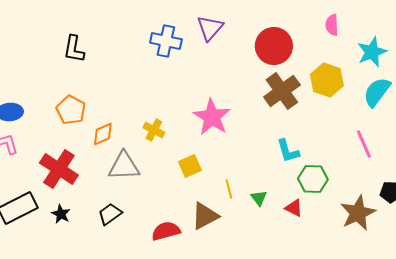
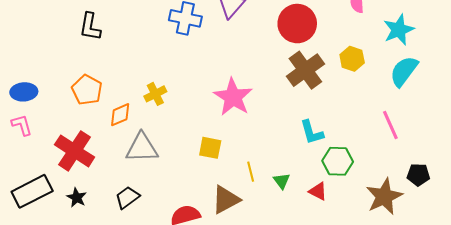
yellow hexagon: (327, 80) -> (352, 59), size x0.7
yellow cross: (154, 130) -> (155, 94), moved, turned 35
yellow square: (190, 166) -> (210, 148), turned 35

